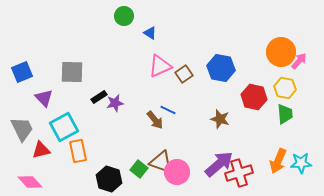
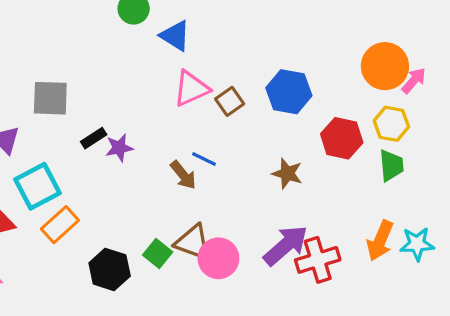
blue triangle: (150, 33) -> (175, 36), size x1.5
orange rectangle: (78, 151) -> (60, 225), turned 60

